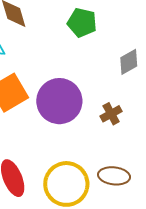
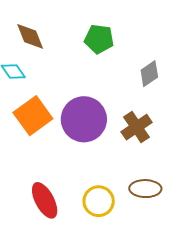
brown cross: (111, 114) -> (137, 127), size x1.4
yellow circle: (66, 184) -> (99, 201), size x0.7

